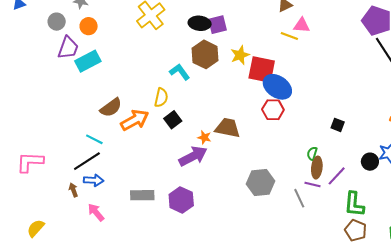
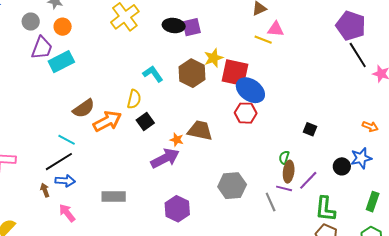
brown hexagon: (205, 54) -> (192, 73), moved
purple hexagon: (181, 200) -> (177, 209), moved

